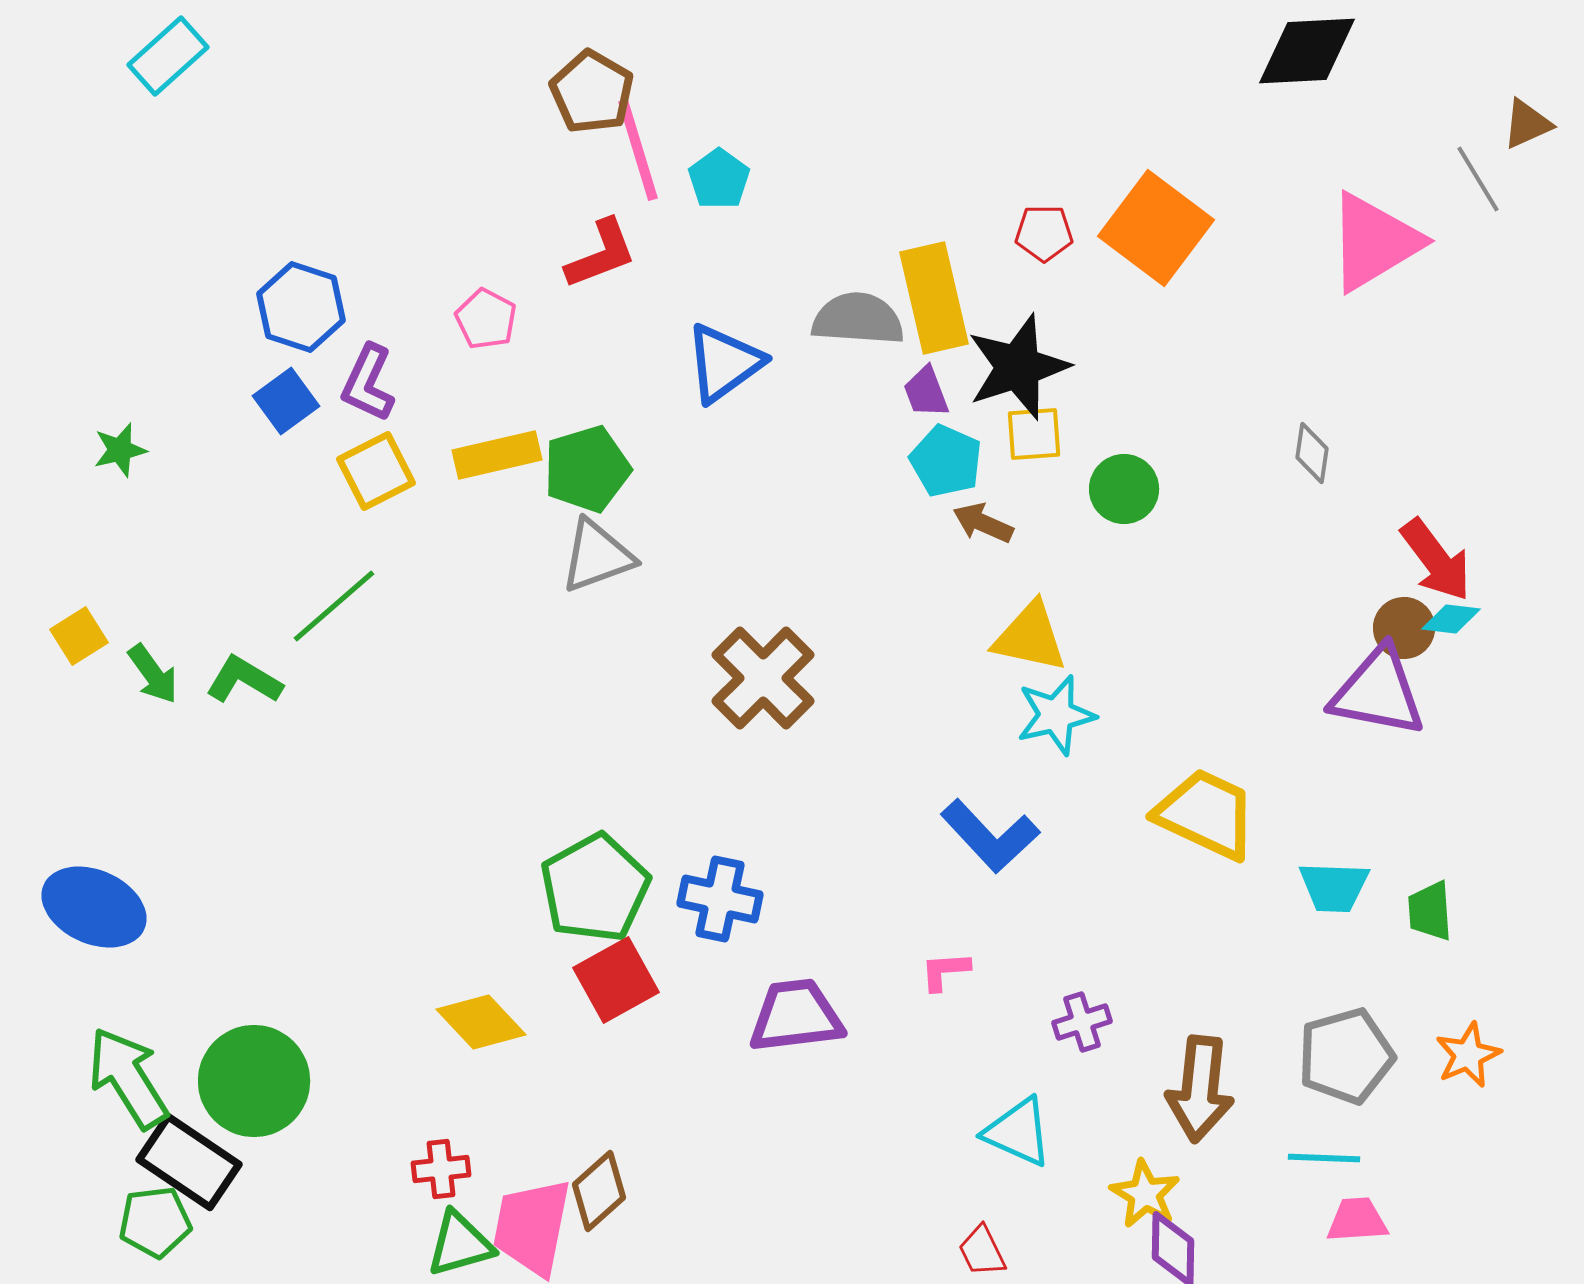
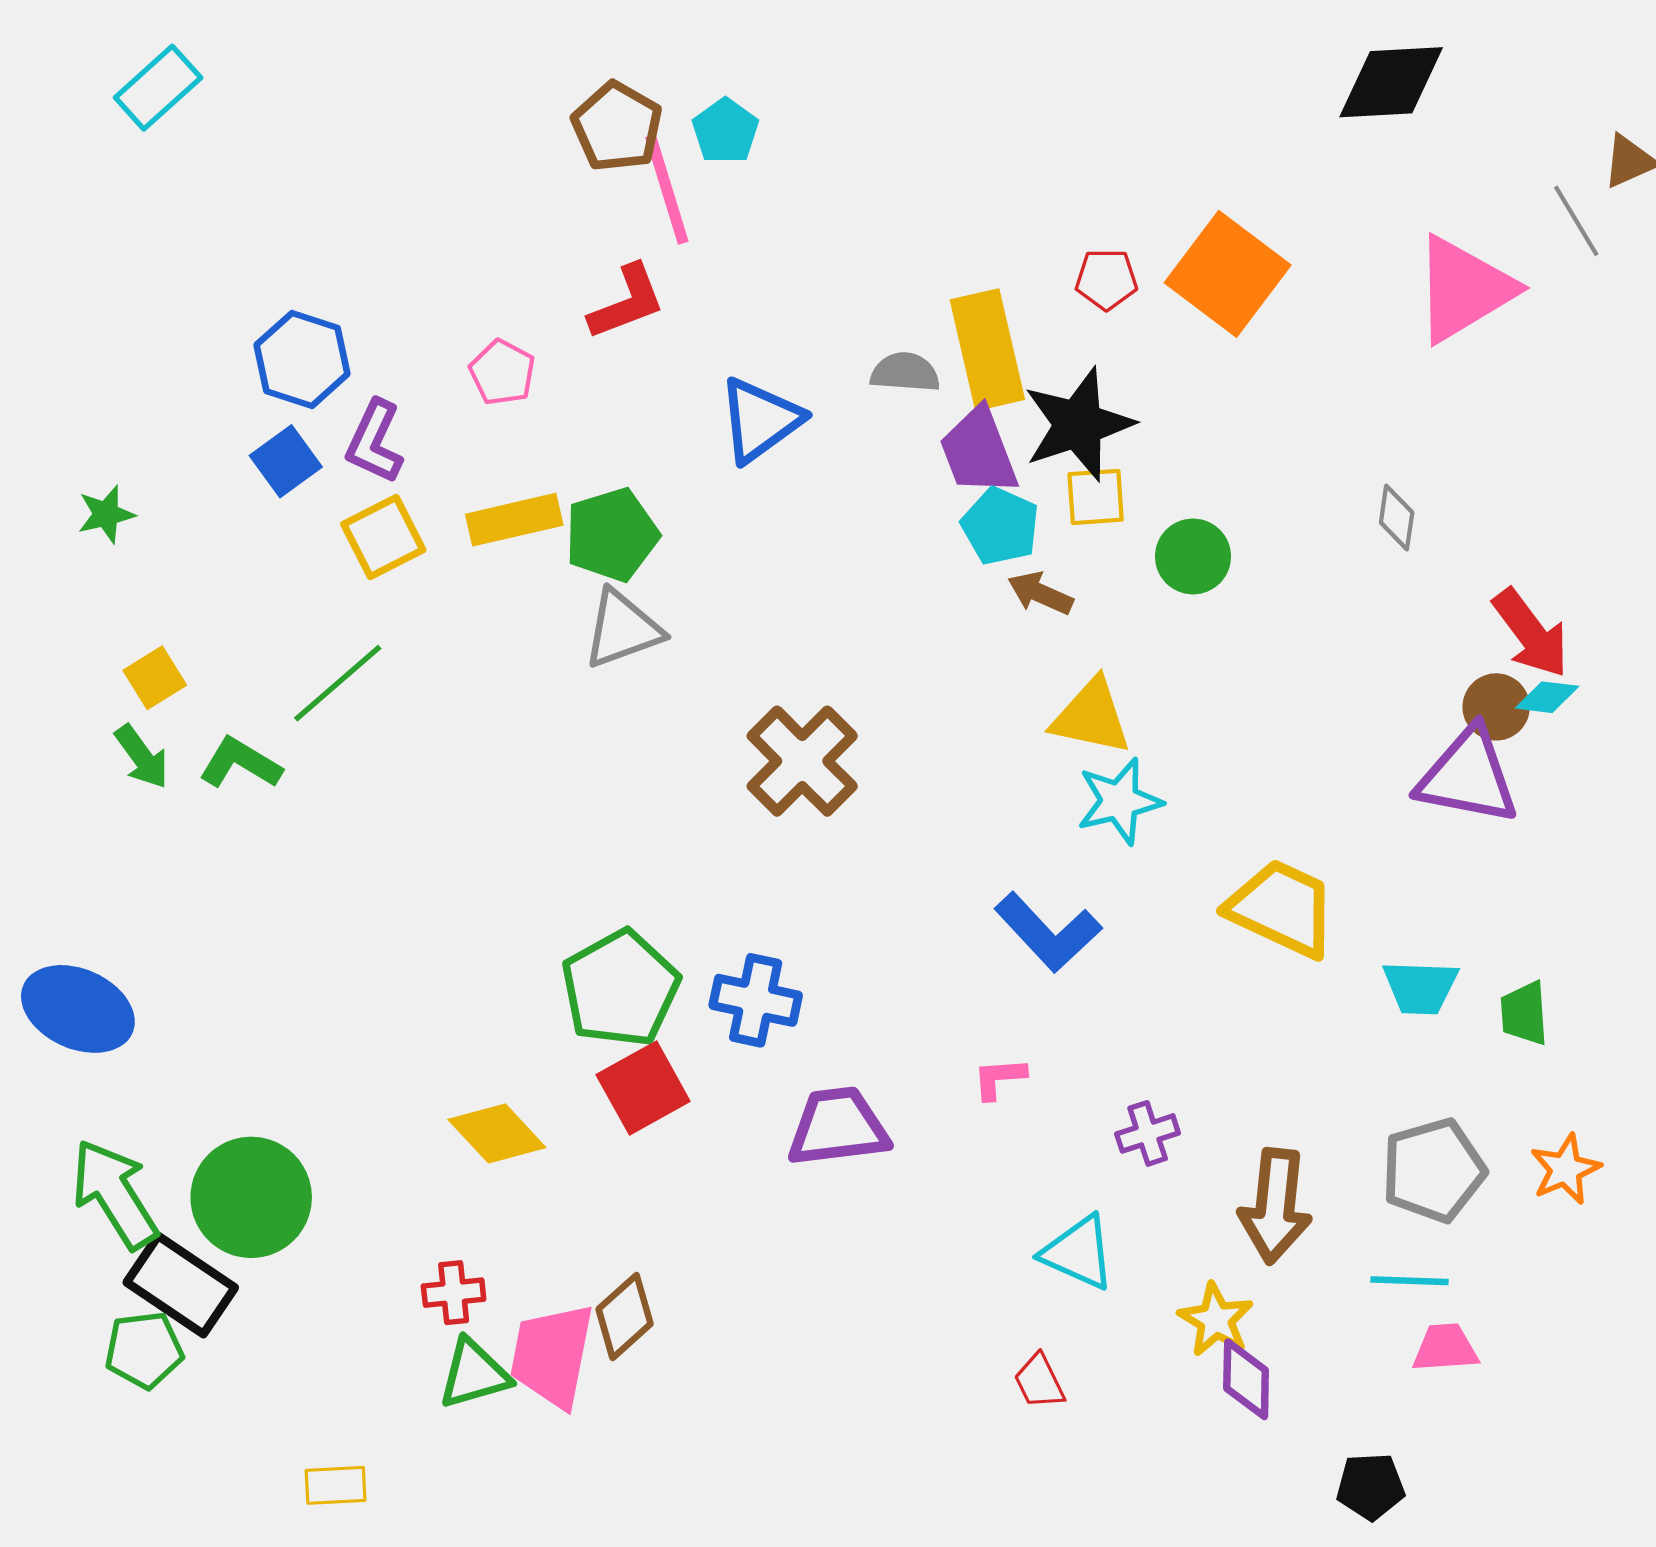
cyan pentagon: (719, 179) -> (725, 131), moved
gray semicircle: (858, 319) -> (905, 372), size x0.7
purple trapezoid: (926, 392) -> (979, 451), size x1.6
yellow square: (79, 636) -> (155, 678), moved

